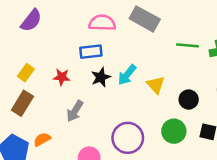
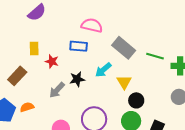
gray rectangle: (145, 19) -> (124, 48), moved
yellow rectangle: (26, 73) -> (34, 48), moved, turned -48
black star: (101, 77) -> (77, 79), moved
black circle: (189, 100) -> (136, 100), moved

